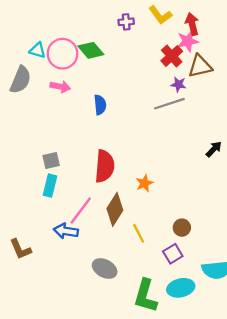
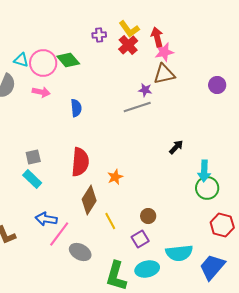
pink star: (188, 41) -> (164, 52), moved
red cross: (172, 56) -> (128, 45), moved
cyan rectangle: (50, 186) -> (32, 179), turned -60
pink line: (81, 211) -> (59, 234), moved

